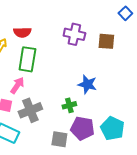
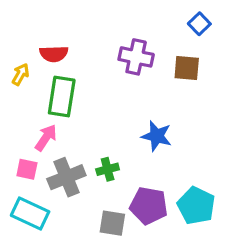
blue square: (125, 13) -> (199, 24), moved
green cross: (69, 105) -> (108, 169), moved

